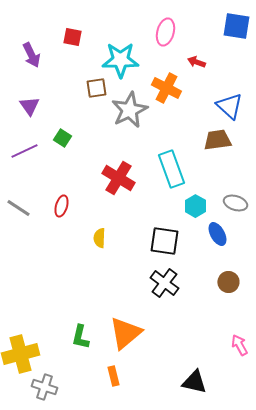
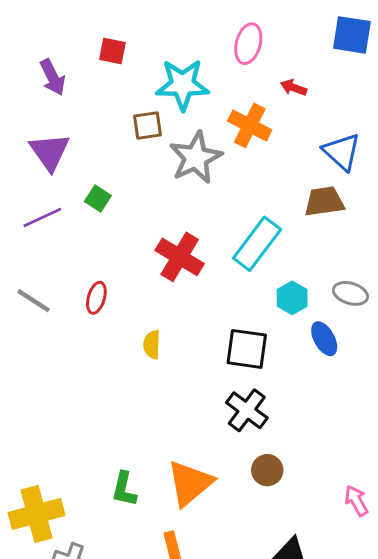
purple triangle: (29, 106) -> (50, 152), size x1.4
cyan rectangle: (171, 169) -> (257, 244), turned 57
brown circle: (228, 282) -> (267, 470), moved

